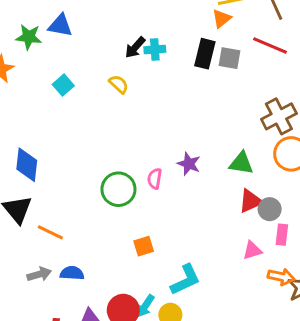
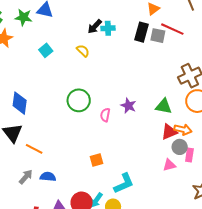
red line: (270, 45) -> (172, 29), moved
green circle: (118, 189) -> (79, 100), moved
gray circle: (270, 209) -> (180, 147), moved
gray arrow: (39, 274) -> (26, 177), turned -35
orange arrow: (281, 277) -> (183, 130), moved

